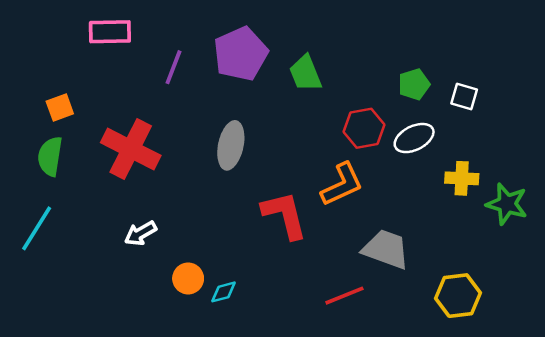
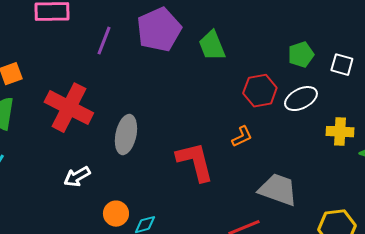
gray ellipse: (231, 145) -> (126, 135), moved
orange L-shape: (342, 184) -> (242, 137), size x0.6

